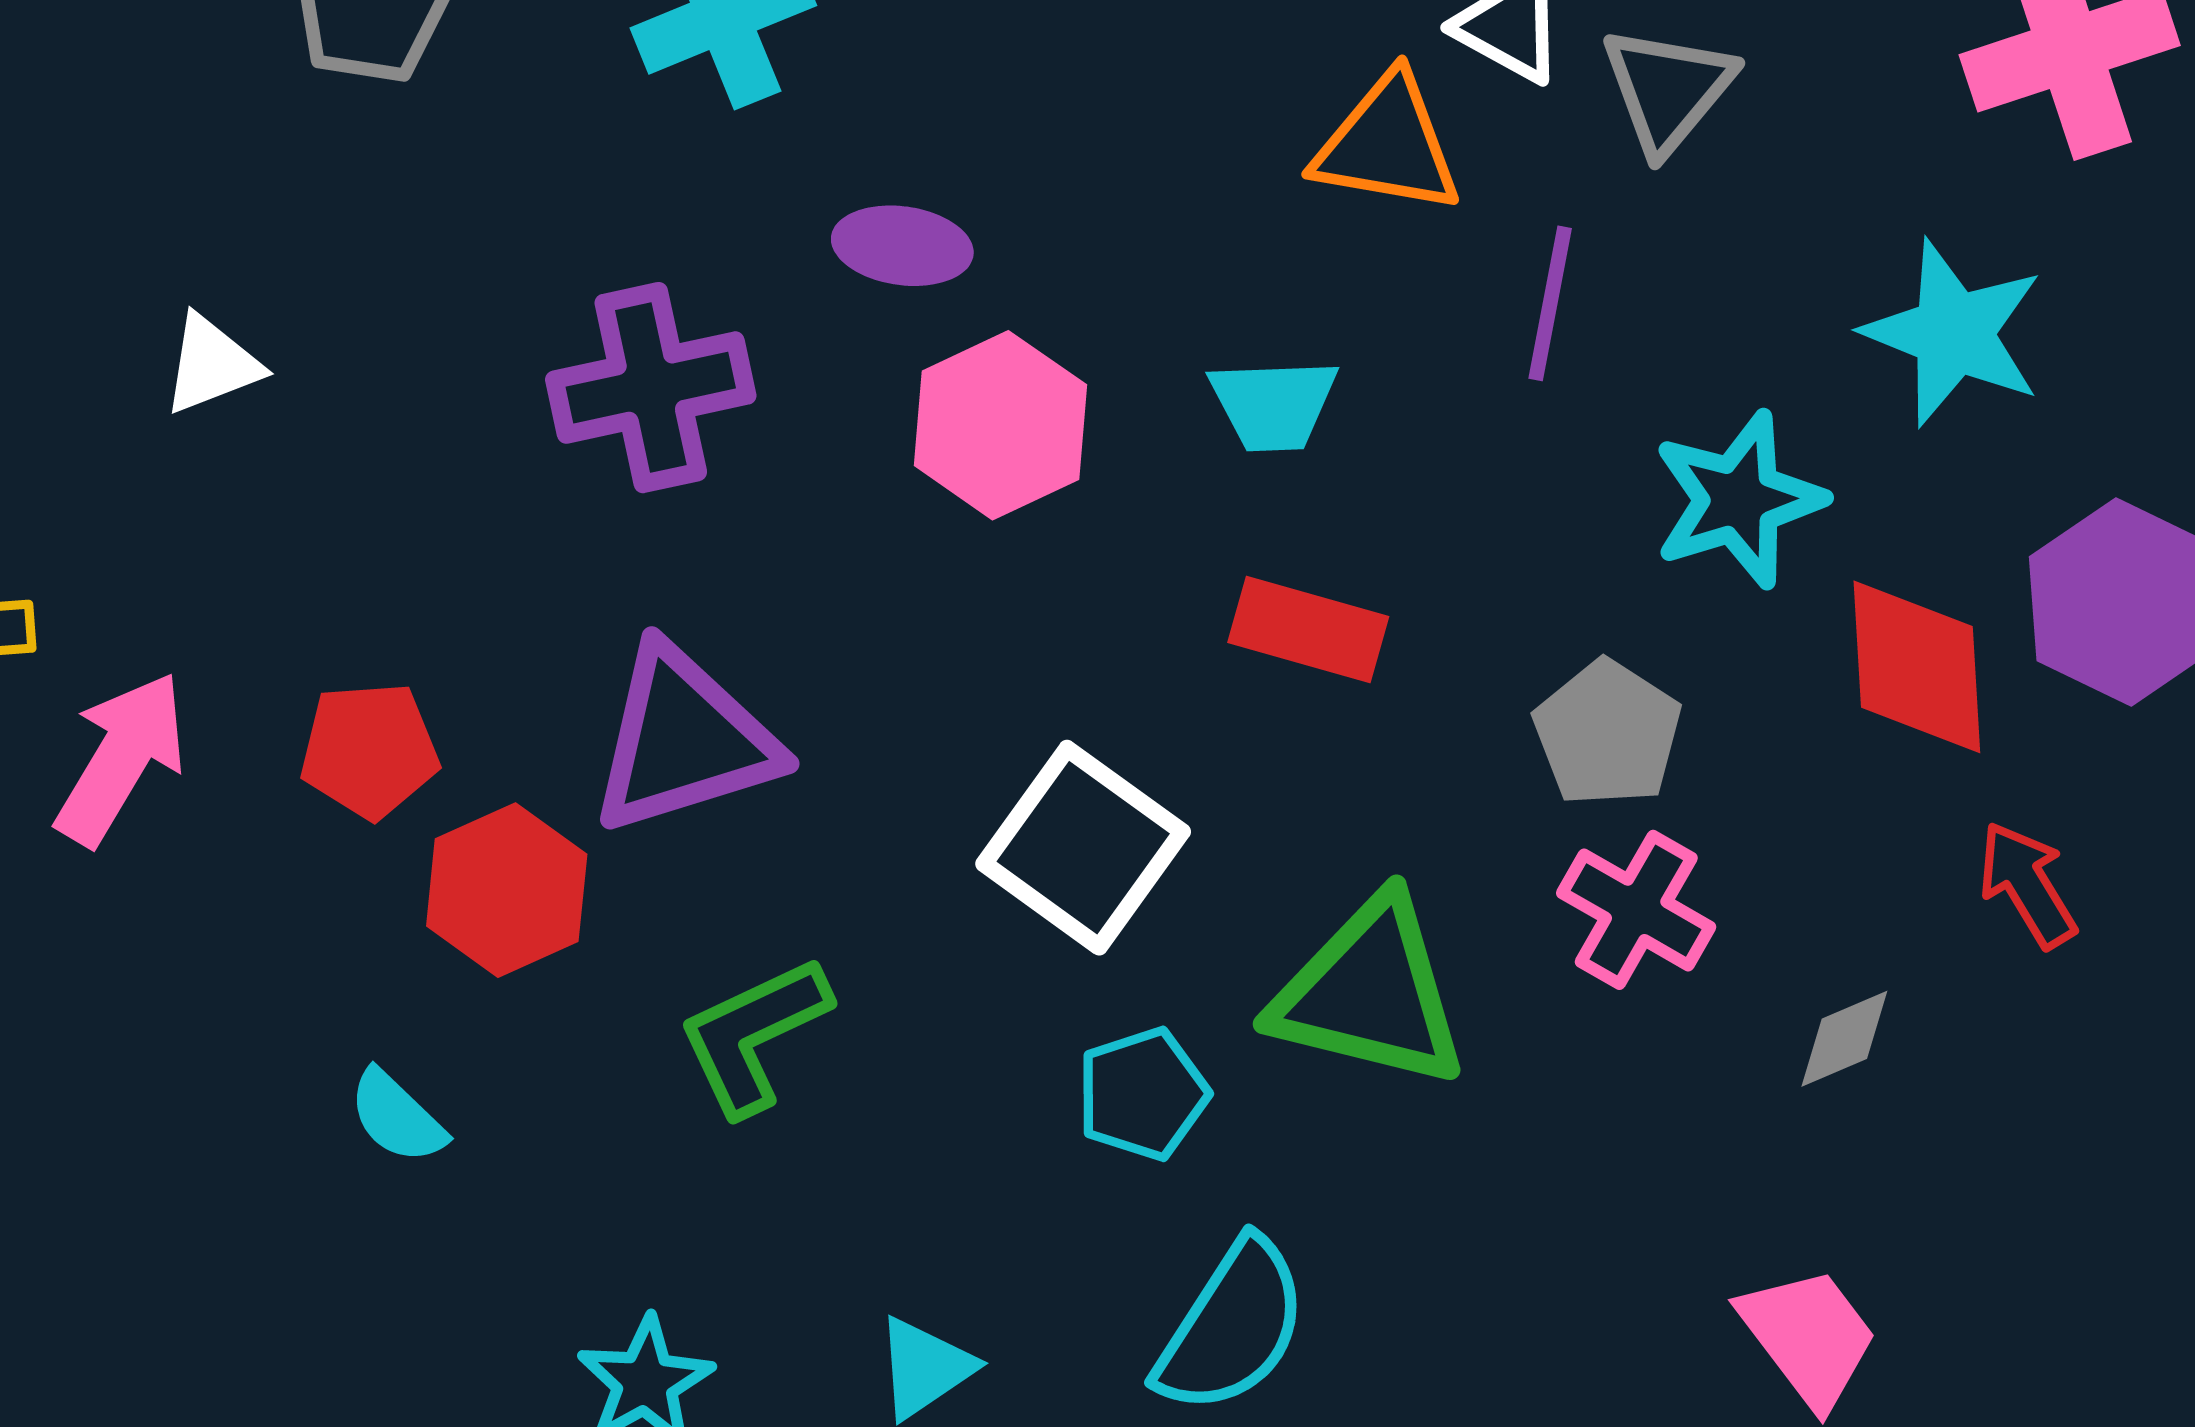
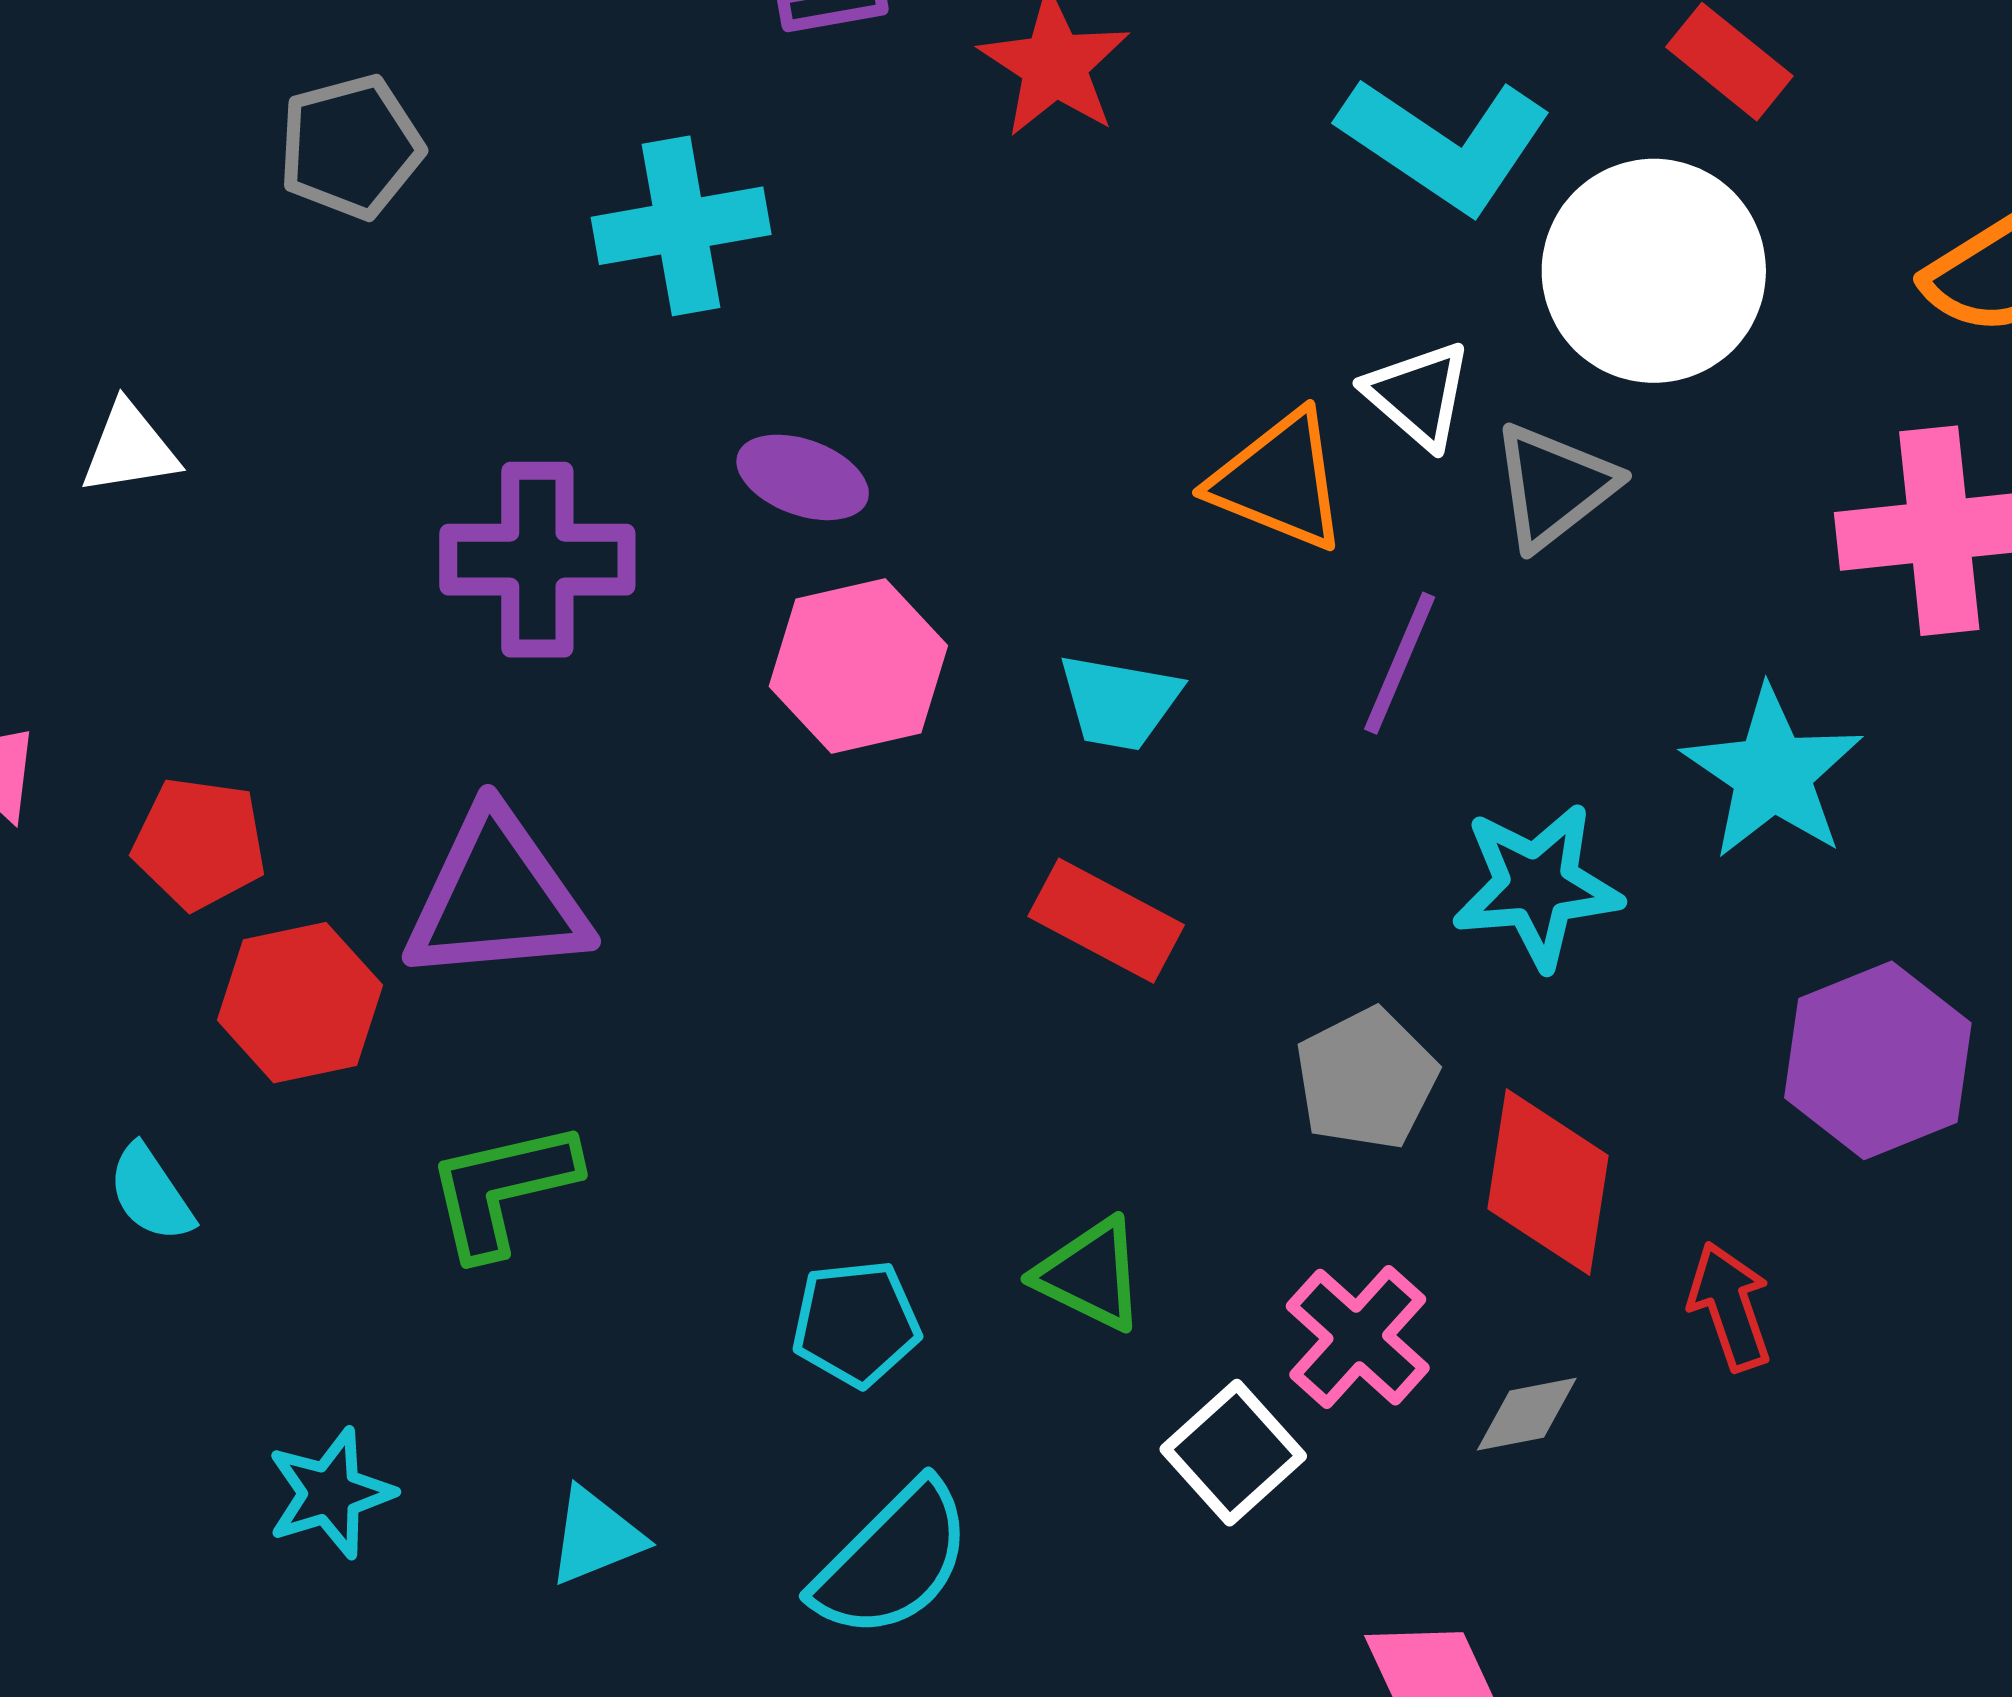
red diamond: (1917, 667) -> (1548, 1182), moved
white square: (1083, 848) -> (1233, 1453), moved, size x0.7
pink cross: (1636, 910) -> (1358, 1337), moved
green triangle: (1370, 993) -> (1090, 1275), size x0.6

